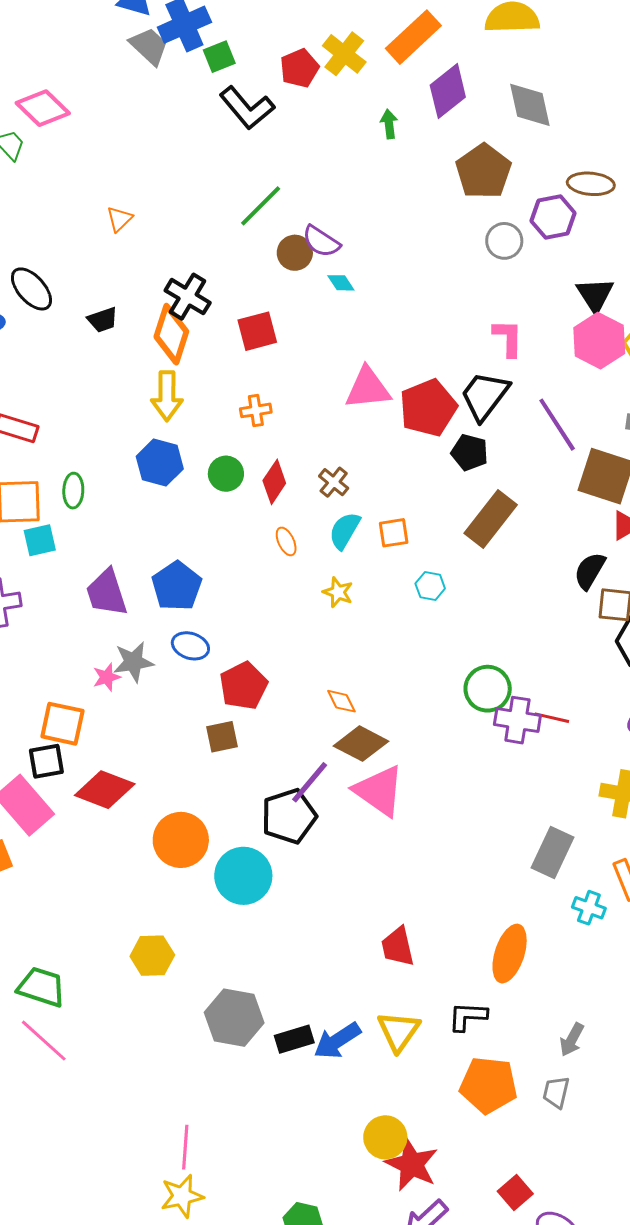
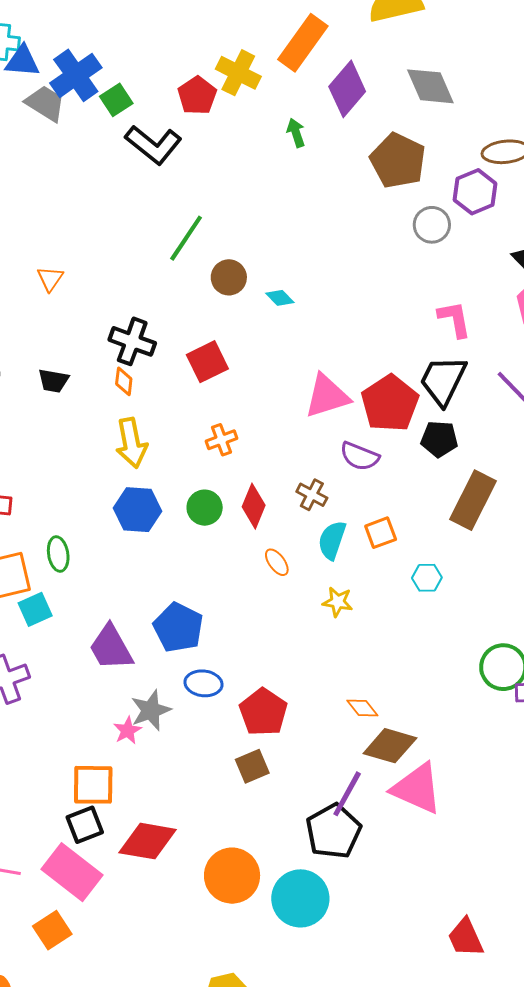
purple semicircle: (321, 241) -> (360, 456), moved
black trapezoid: (103, 320) -> (53, 381), turned 40
orange diamond: (171, 334) -> (124, 381), size x0.5

